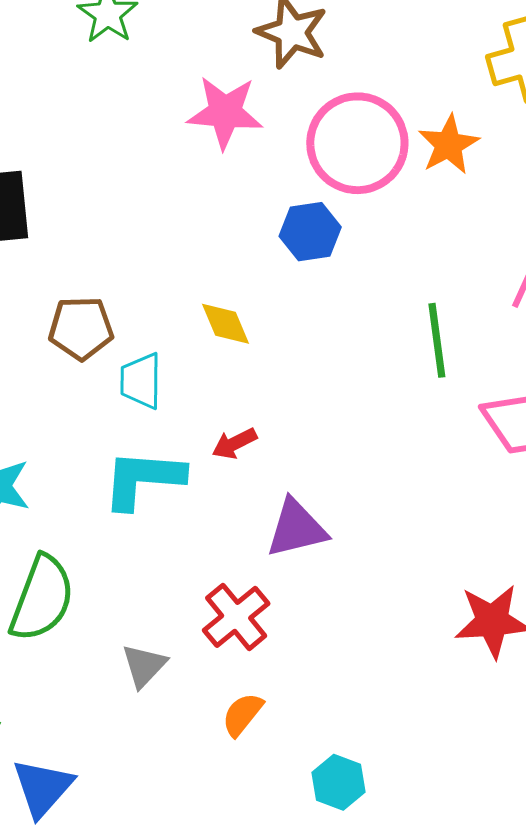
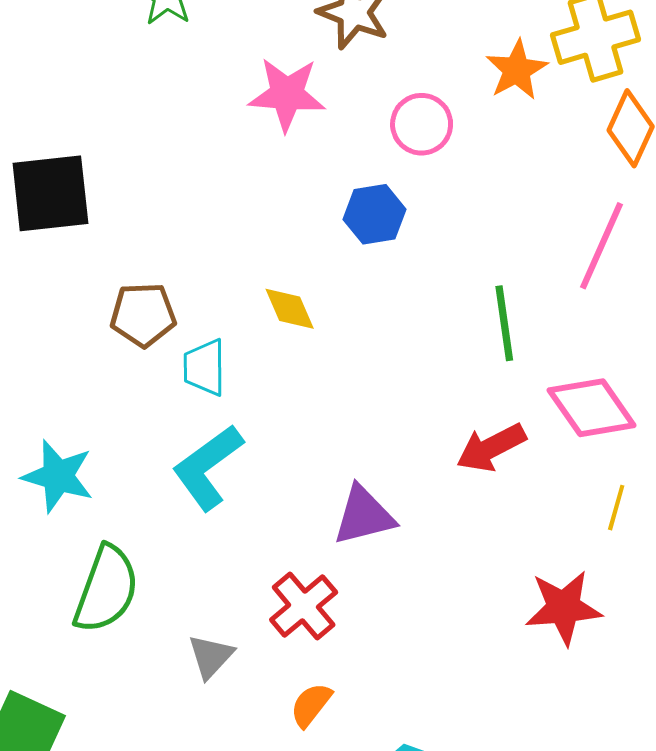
pink circle: (357, 143) -> (422, 124), size x0.6
orange star: (449, 145) -> (517, 70), moved
red arrow: (234, 443) -> (491, 448), moved, size x1.5
cyan L-shape: (143, 479) -> (208, 467), turned -40

